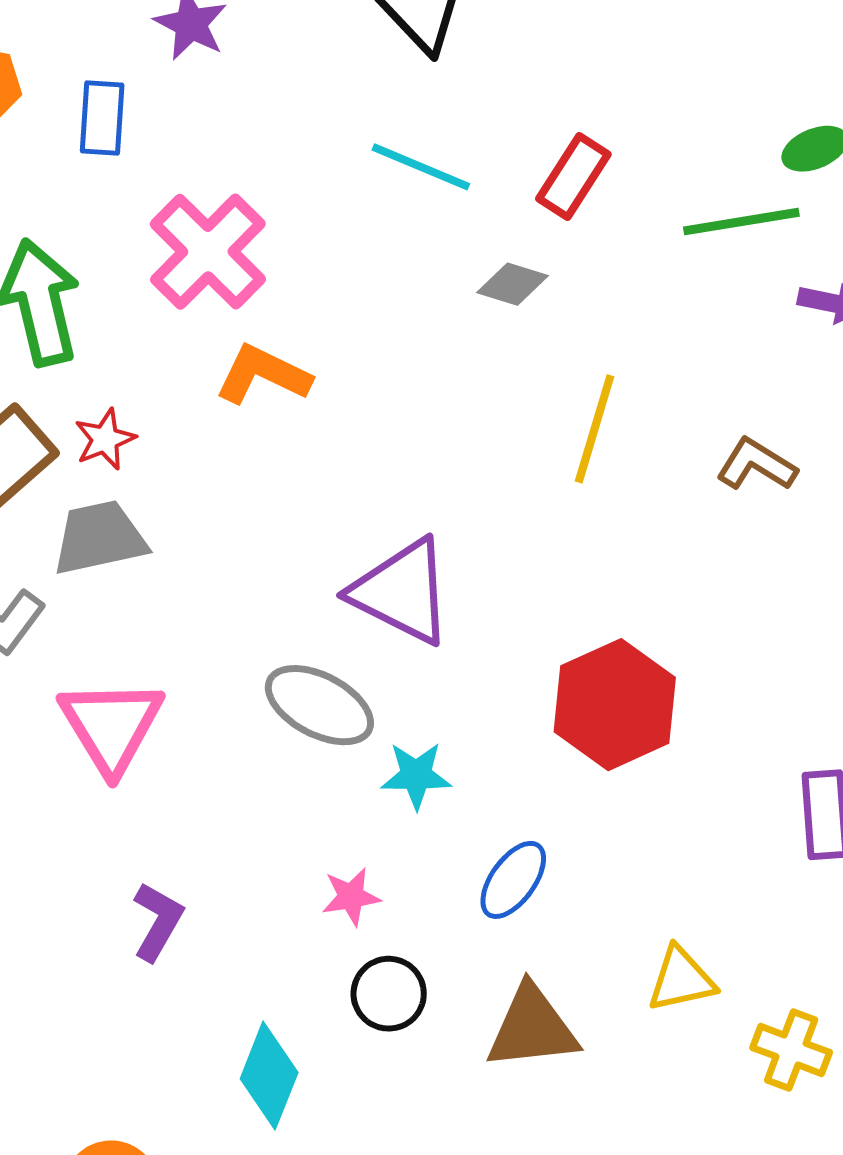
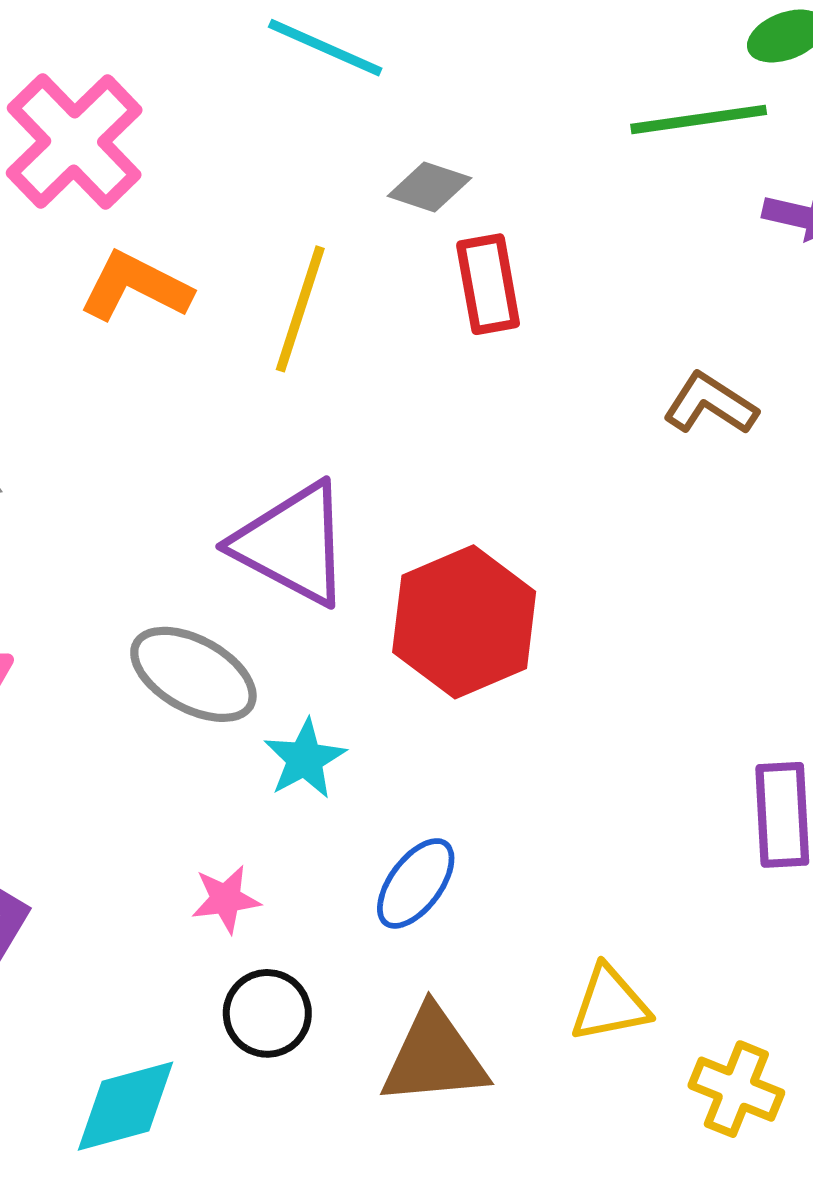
red rectangle: (573, 177) -> (488, 284), moved, turned -44
yellow line: (595, 429) -> (300, 309), moved
red hexagon: (615, 705) -> (464, 622), moved
cyan star: (416, 775) -> (305, 759), turned -30
cyan diamond: (269, 1076) -> (126, 1106), turned 52

